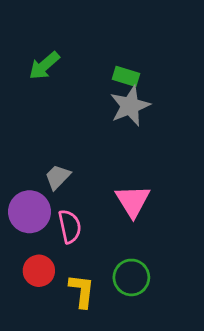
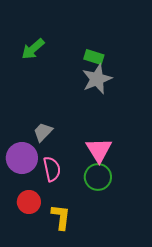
green circle: (131, 277) -> (98, 177), moved

